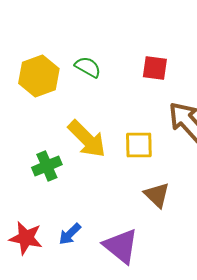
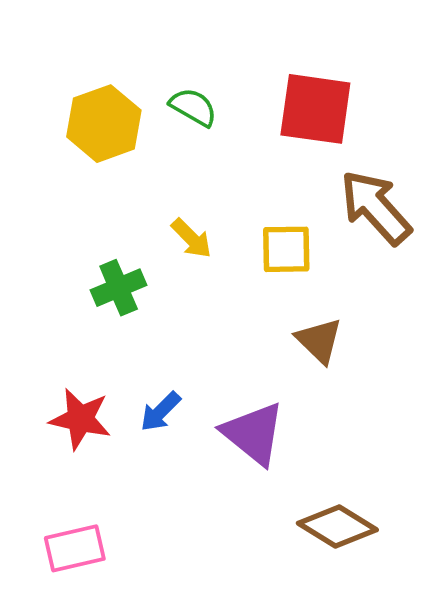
red square: (155, 68) -> (315, 109), size x1.6
yellow arrow: (87, 139) -> (191, 238), size x0.6

